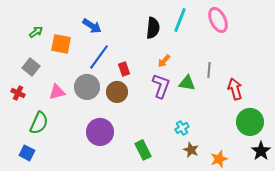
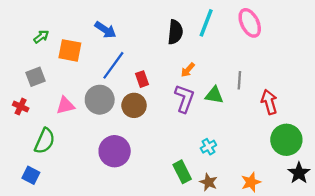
gray square: (31, 67) -> (35, 77), turned 30
green rectangle: (143, 150) -> (182, 172), moved
brown star: (191, 150) -> (208, 182), moved

